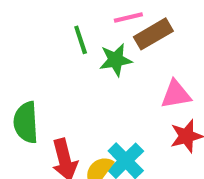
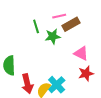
pink triangle: (176, 94) -> (81, 53), turned 35

